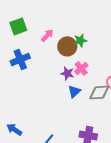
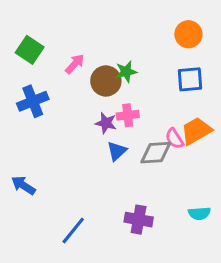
green square: (18, 26) -> (30, 50), turned -36
pink cross: (81, 68) -> (128, 115), turned 32
blue arrow: (14, 129) -> (23, 185), moved

